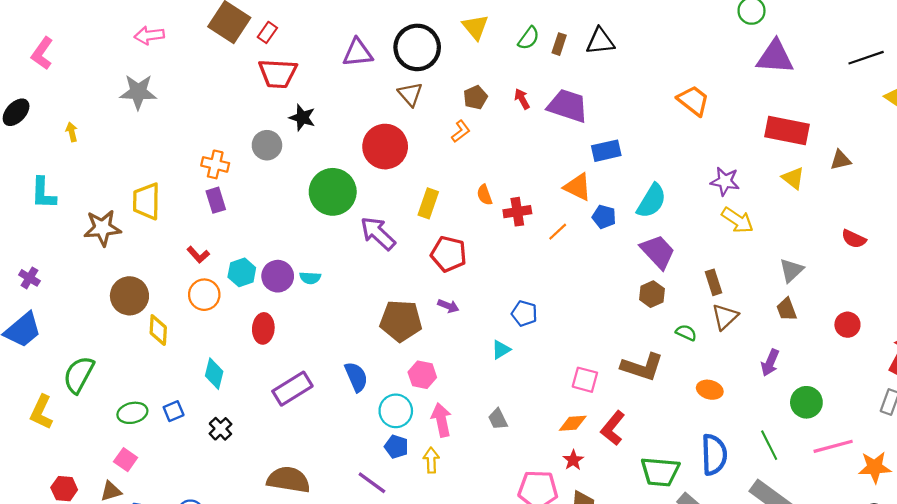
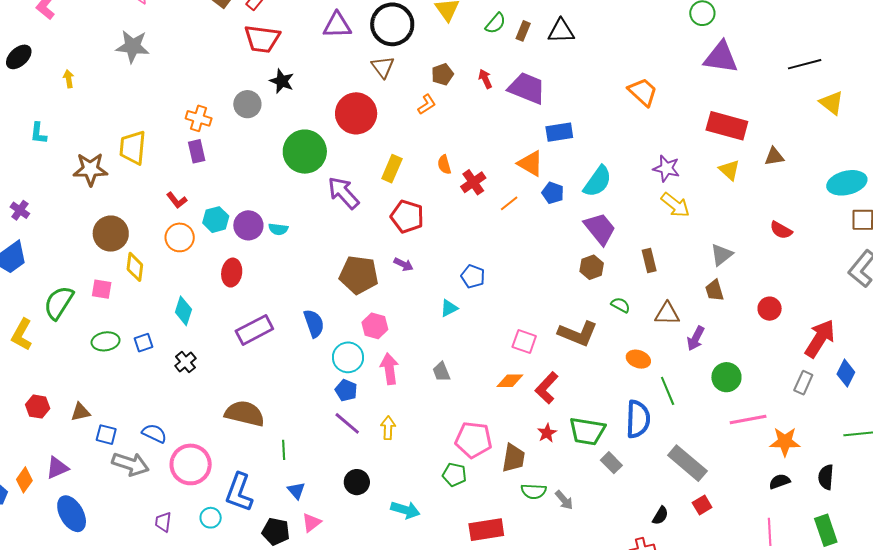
cyan L-shape: (43, 193) -> (38, 133), size x0.7
red cross: (517, 212) -> (473, 182), turned -30
brown triangle: (725, 317) -> (667, 314), moved, turned 40
green line: (769, 445) -> (668, 391), moved
pink square: (126, 460) -> (102, 289), moved, turned -30
yellow arrow: (431, 460) -> (388, 428), moved
red star: (573, 460) -> (547, 433), moved
purple line: (372, 483) -> (347, 423), moved

